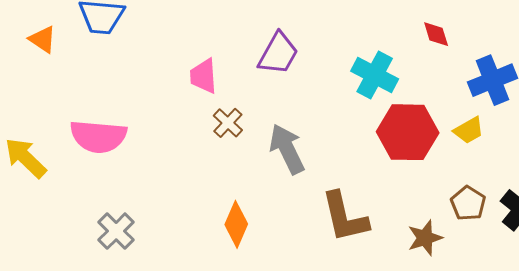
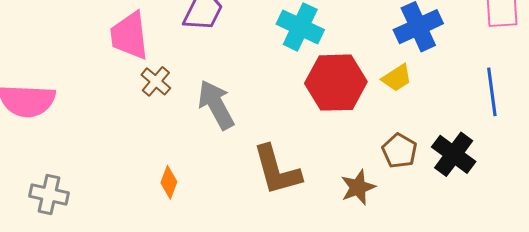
pink trapezoid: (203, 76) -> (129, 36), size x1.4
orange diamond: (236, 224) -> (169, 182), size x0.7
gray cross: (116, 231) -> (49, 195), turned -30

